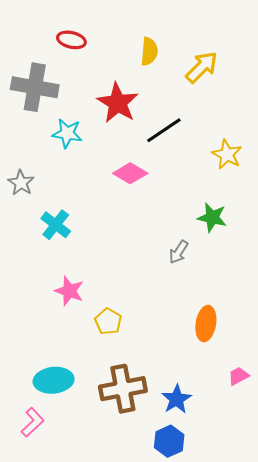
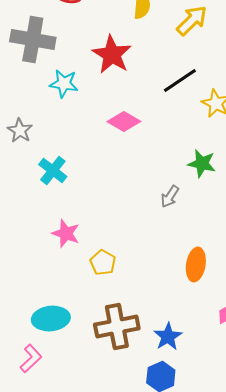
black line: (164, 130) -> (180, 80), moved

